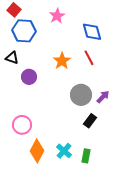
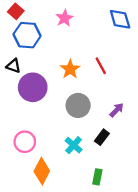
blue diamond: (92, 32) -> (120, 19), moved
purple circle: (29, 77) -> (33, 87), size x1.6
gray circle: (81, 95) -> (78, 105), moved
cyan cross: (64, 151) -> (74, 145), moved

